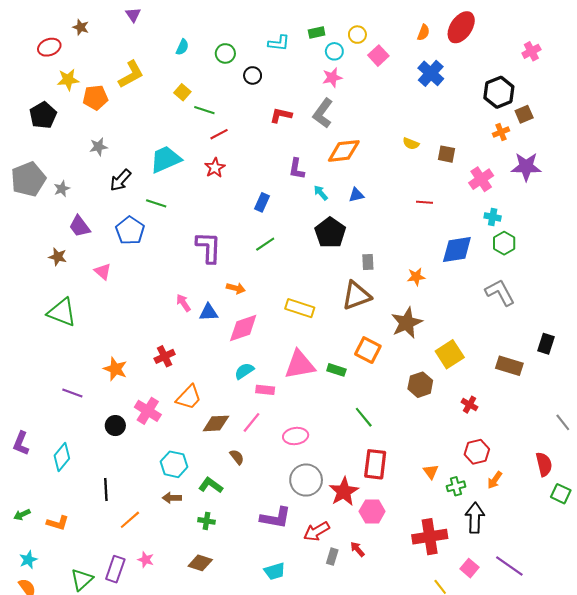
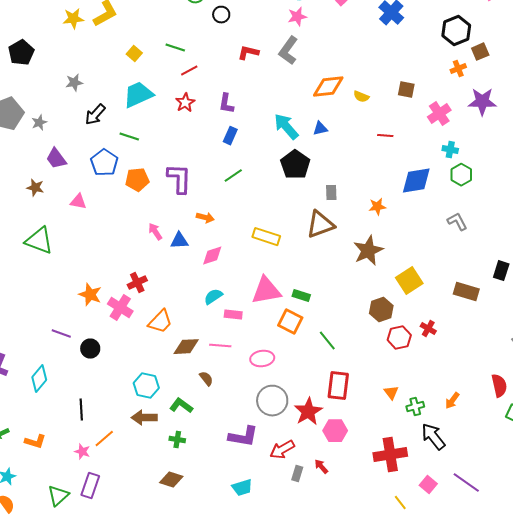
yellow star: (68, 80) -> (73, 19), moved
yellow square: (182, 92) -> (134, 54), moved
orange pentagon: (95, 97) -> (137, 180), moved
yellow semicircle: (411, 144) -> (361, 97), moved
orange diamond: (344, 151) -> (328, 87), moved
purple L-shape: (297, 169) -> (226, 104), moved
cyan arrow: (321, 193) -> (286, 127), size x1.8
pink triangle: (103, 271) -> (78, 202), turned -30
gray L-shape: (500, 292) -> (457, 222), size x0.7
pink diamond: (243, 328) -> (212, 256), size x0.7
orange square: (368, 350) -> (290, 322), moved
purple line: (72, 393) -> (61, 334), moved
pink cross: (148, 411) -> (120, 308), moved
pink line: (252, 422) -> (220, 346), turned 55
red hexagon: (477, 452) -> (399, 338), moved
brown arrow: (172, 498) -> (144, 418), size x1.4
black arrow: (475, 518) -> (433, 437), turned -40
pink star: (146, 560) -> (82, 452), moved

